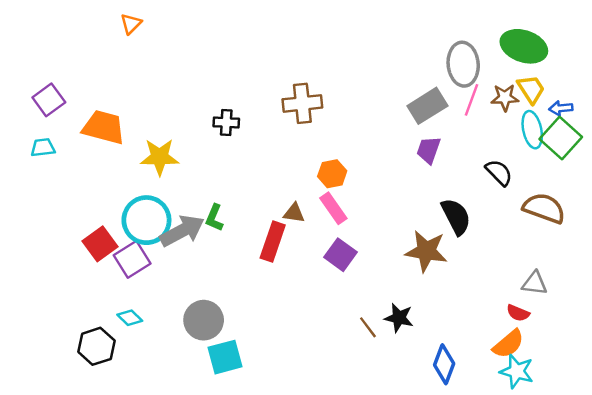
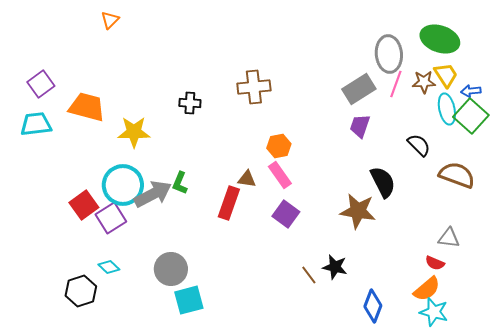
cyan trapezoid: (43, 147) -> (36, 124), size x1.5

